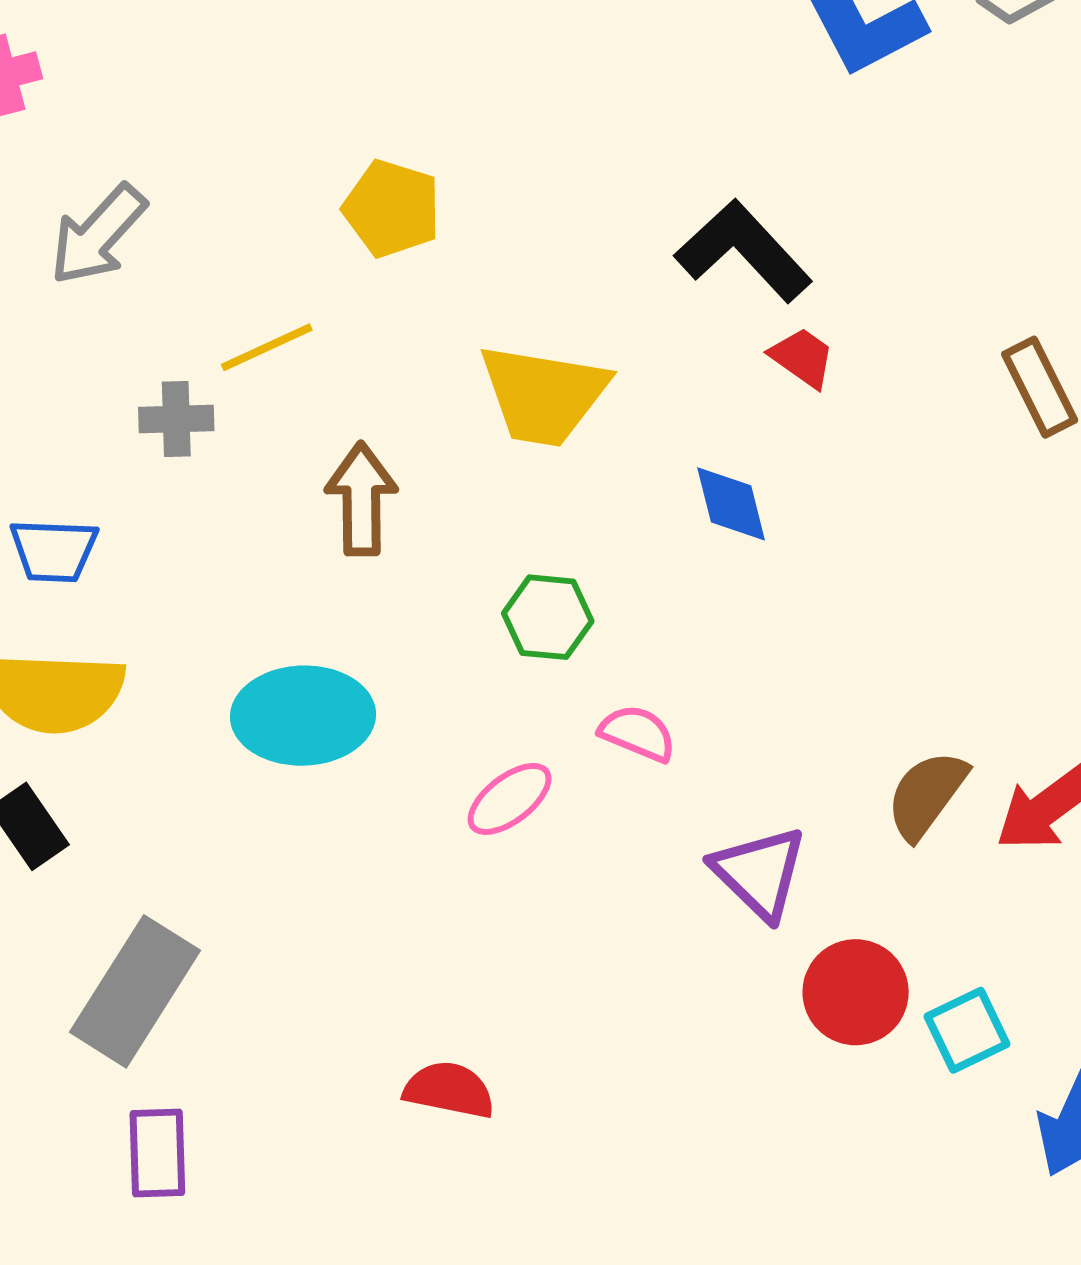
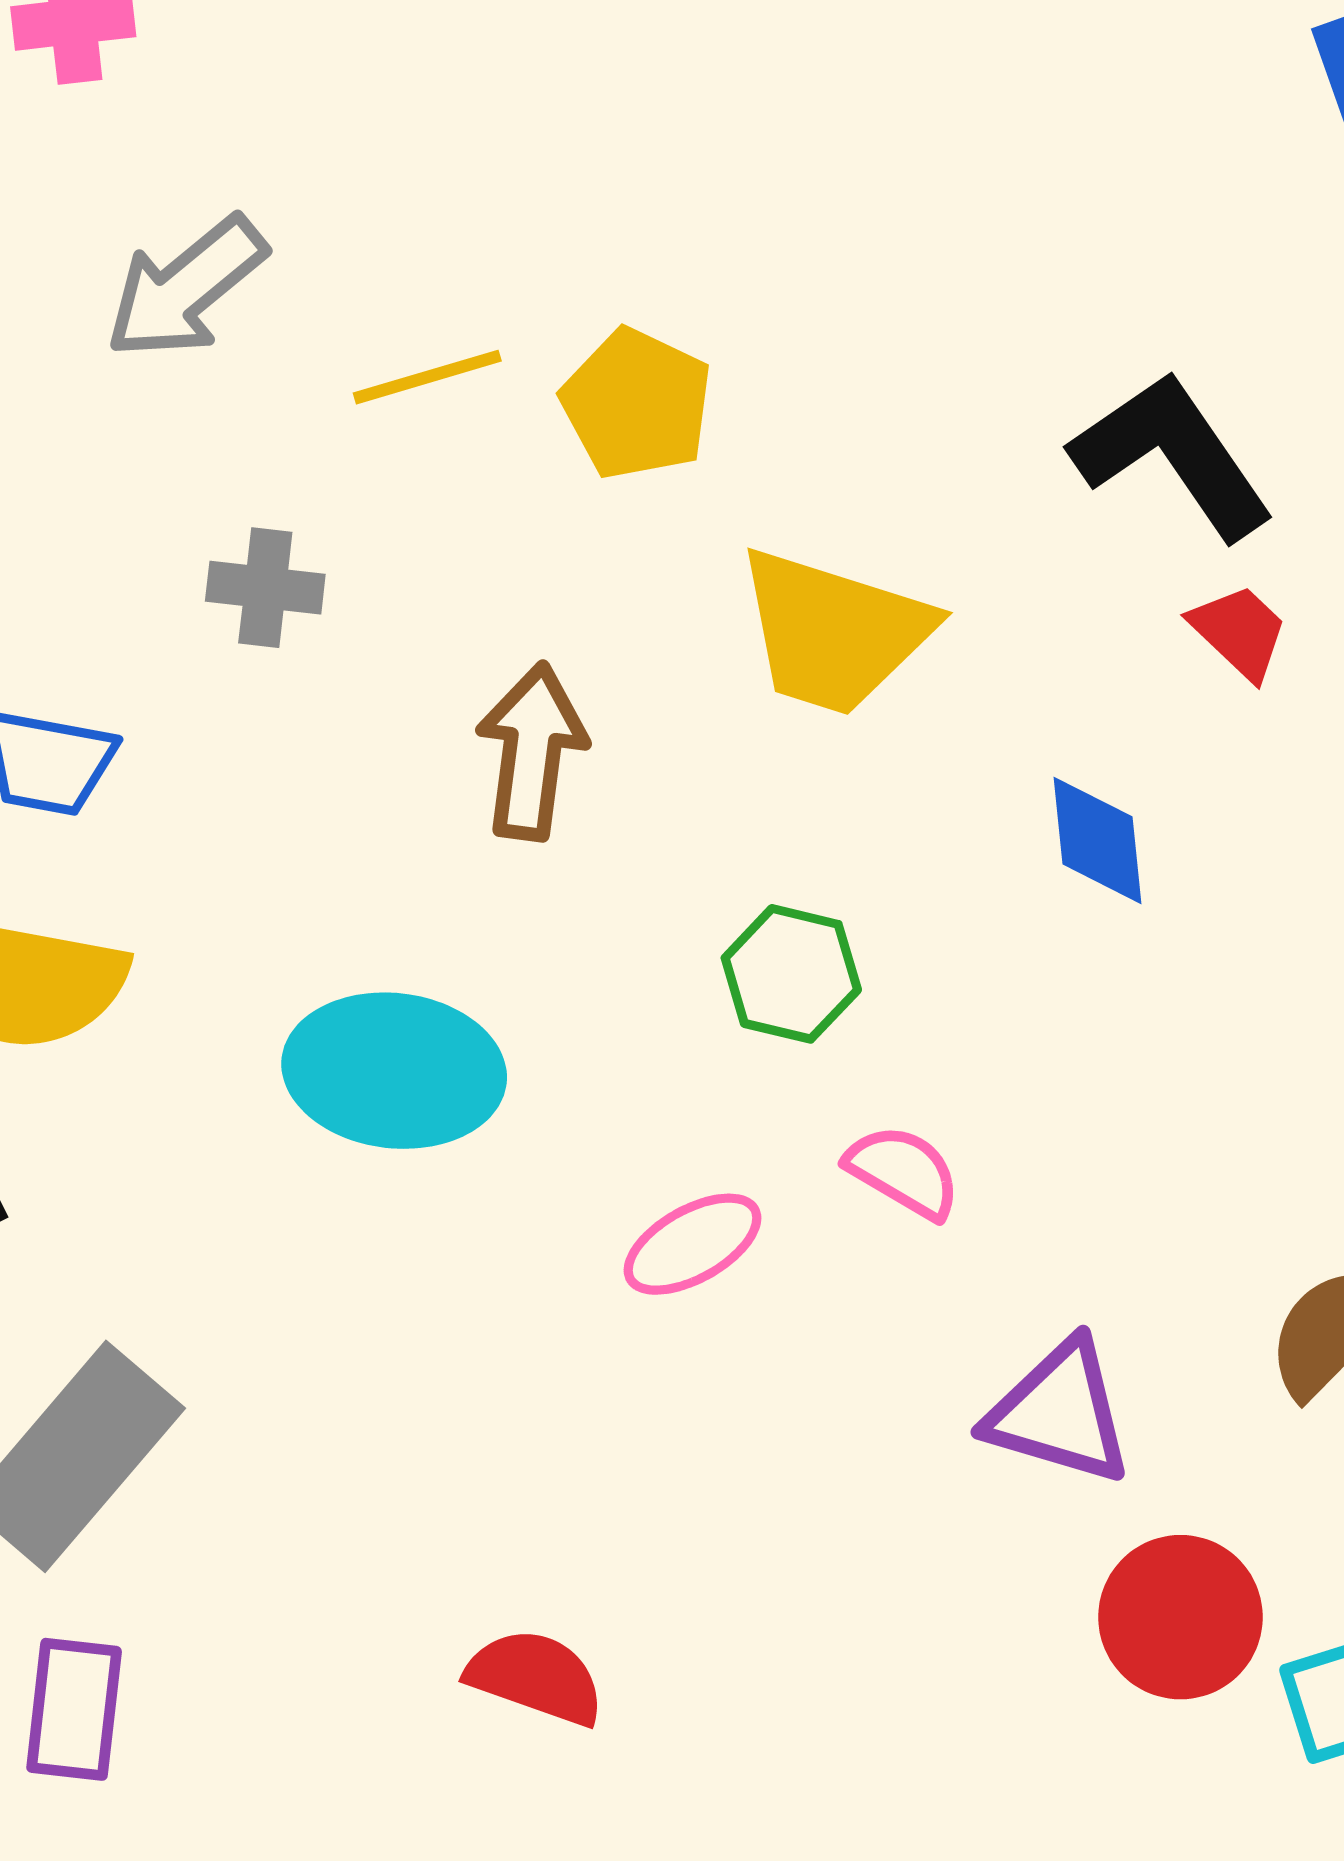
yellow pentagon: (392, 209) -> (637, 404), moved
yellow line: (267, 347) -> (427, 377), moved
purple triangle: (759, 873) -> (1059, 1413), turned -36

